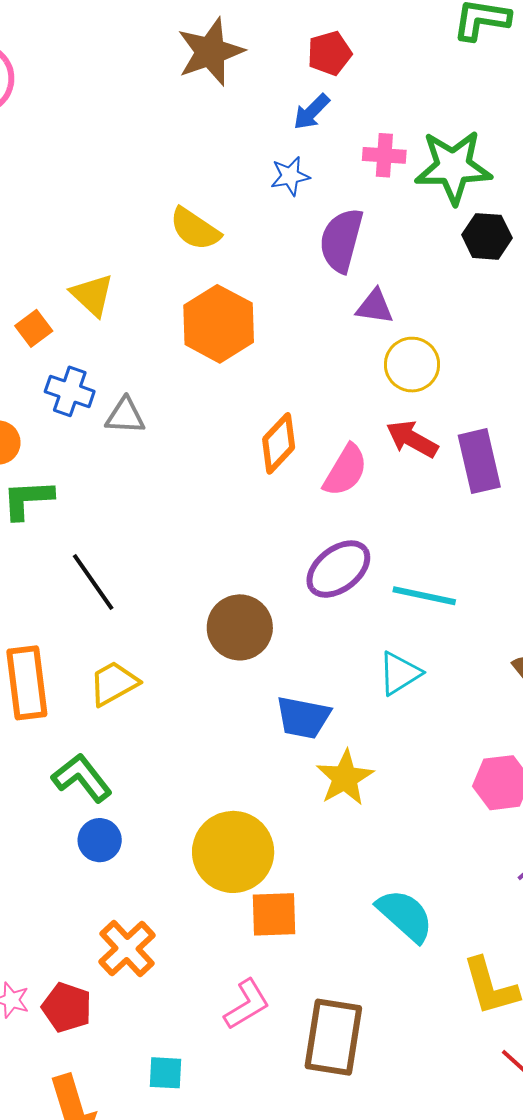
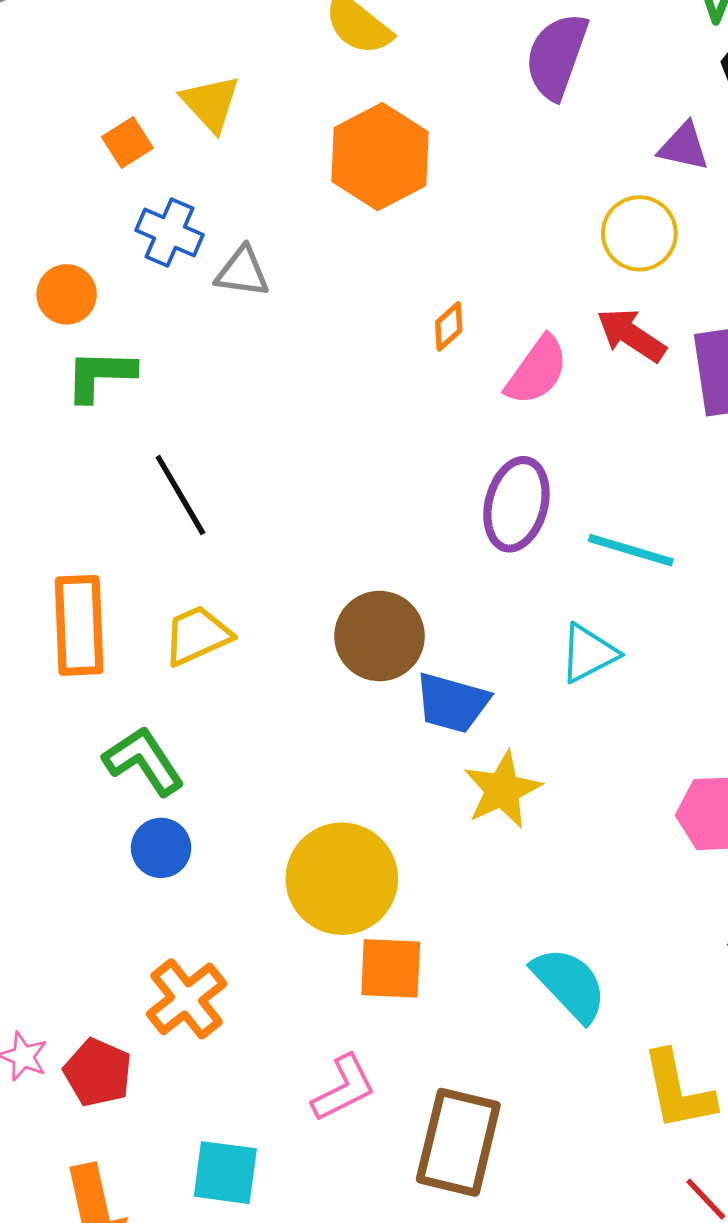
purple triangle: (375, 307) -> (684, 147), moved
orange diamond: (279, 443) -> (449, 326), size x0.6
purple ellipse: (338, 569) -> (516, 504), turned -42
brown circle: (240, 627) -> (380, 636), moved
cyan square: (165, 1073) -> (225, 1173), size x1.4

